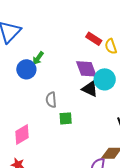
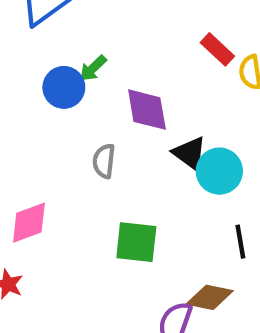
purple diamond: (86, 69) -> (147, 110), moved
cyan circle: (105, 79) -> (219, 171), moved
green square: (66, 118) -> (136, 242), moved, size x1.5

